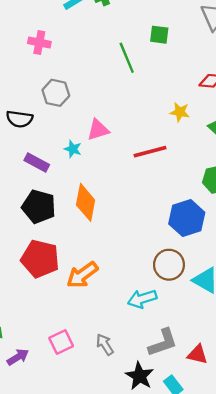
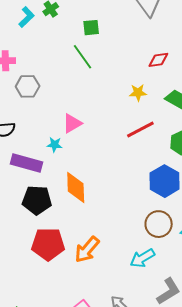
green square: (159, 35) -> (91, 28), moved
gray hexagon: (56, 93) -> (28, 86), moved
red line: (150, 152) -> (140, 130), moved
purple rectangle: (37, 162) -> (27, 163), size x1.4

